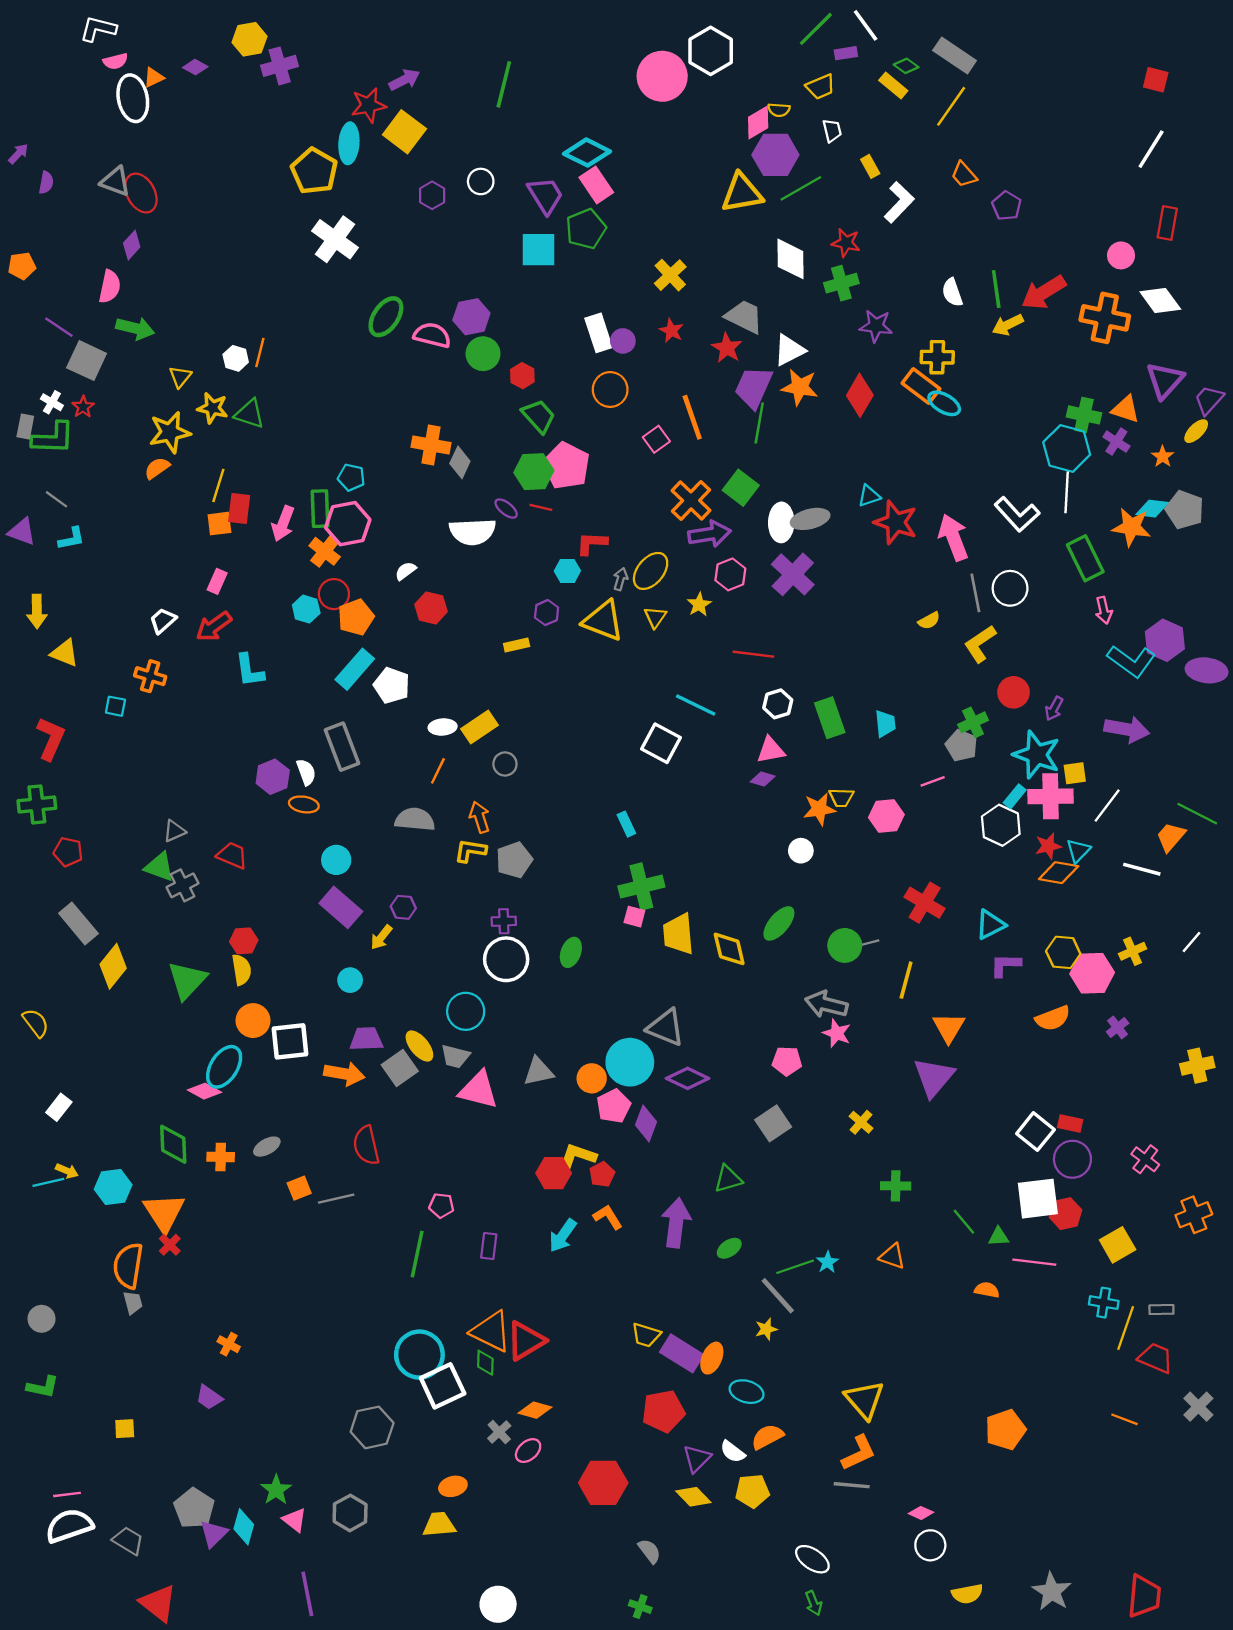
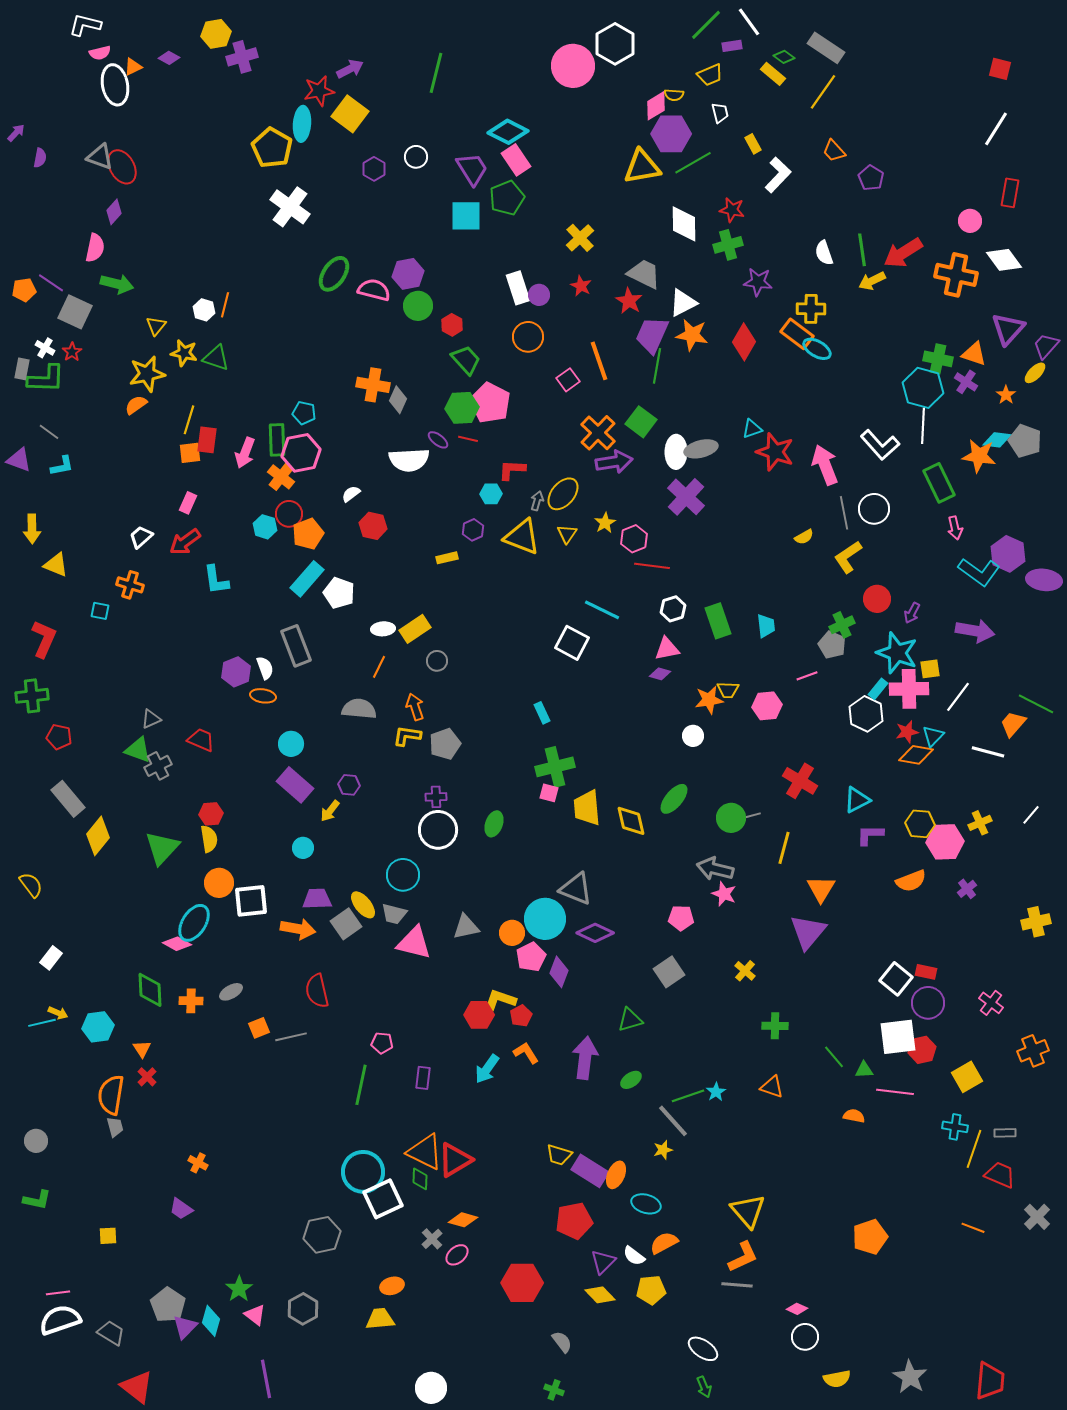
orange pentagon: (22, 266) -> (24, 290), moved
pink hexagon: (730, 574) -> (634, 539), moved
orange triangle: (164, 1212) -> (142, 1049), size x0.5

